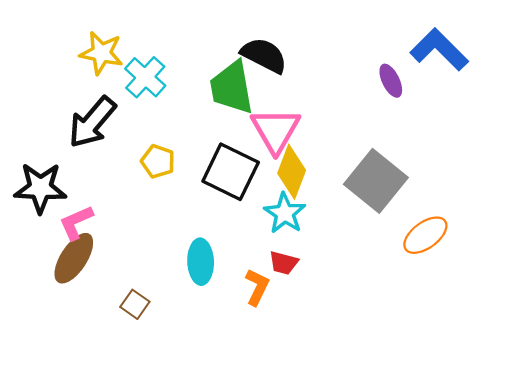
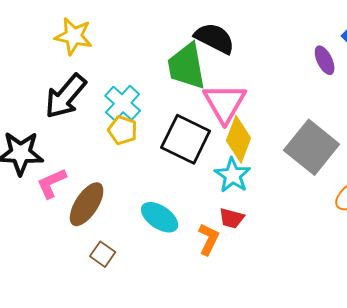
cyan cross: (145, 77) -> (123, 103), moved
brown ellipse: (74, 258) -> (87, 204), moved
cyan ellipse: (201, 262) -> (160, 217), turned -54

